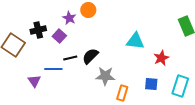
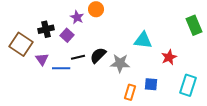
gray star: (105, 76) -> (120, 63), moved
purple triangle: (34, 81) -> (42, 59), moved
blue square: (151, 84) -> (151, 84), moved

